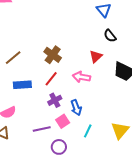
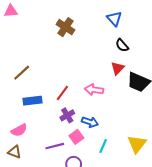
brown cross: (53, 55) -> (65, 27), moved
red triangle: (96, 56) -> (117, 68), moved
blue arrow: (76, 108) -> (90, 122), turned -49

